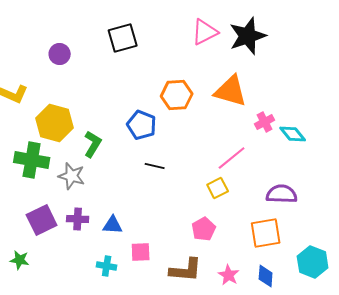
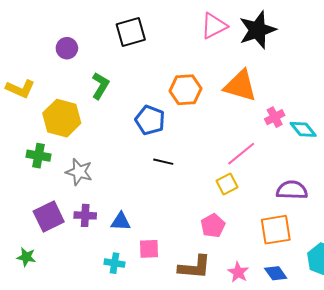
green L-shape: (93, 144) -> (100, 86), moved
green cross: (32, 160) -> (39, 156), size x0.7
blue diamond: (266, 276) -> (276, 273), turned -40

